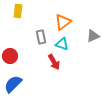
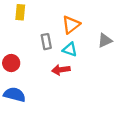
red arrow: (54, 62) -> (61, 70), turned 112
blue semicircle: (13, 84) -> (15, 95), turned 60

